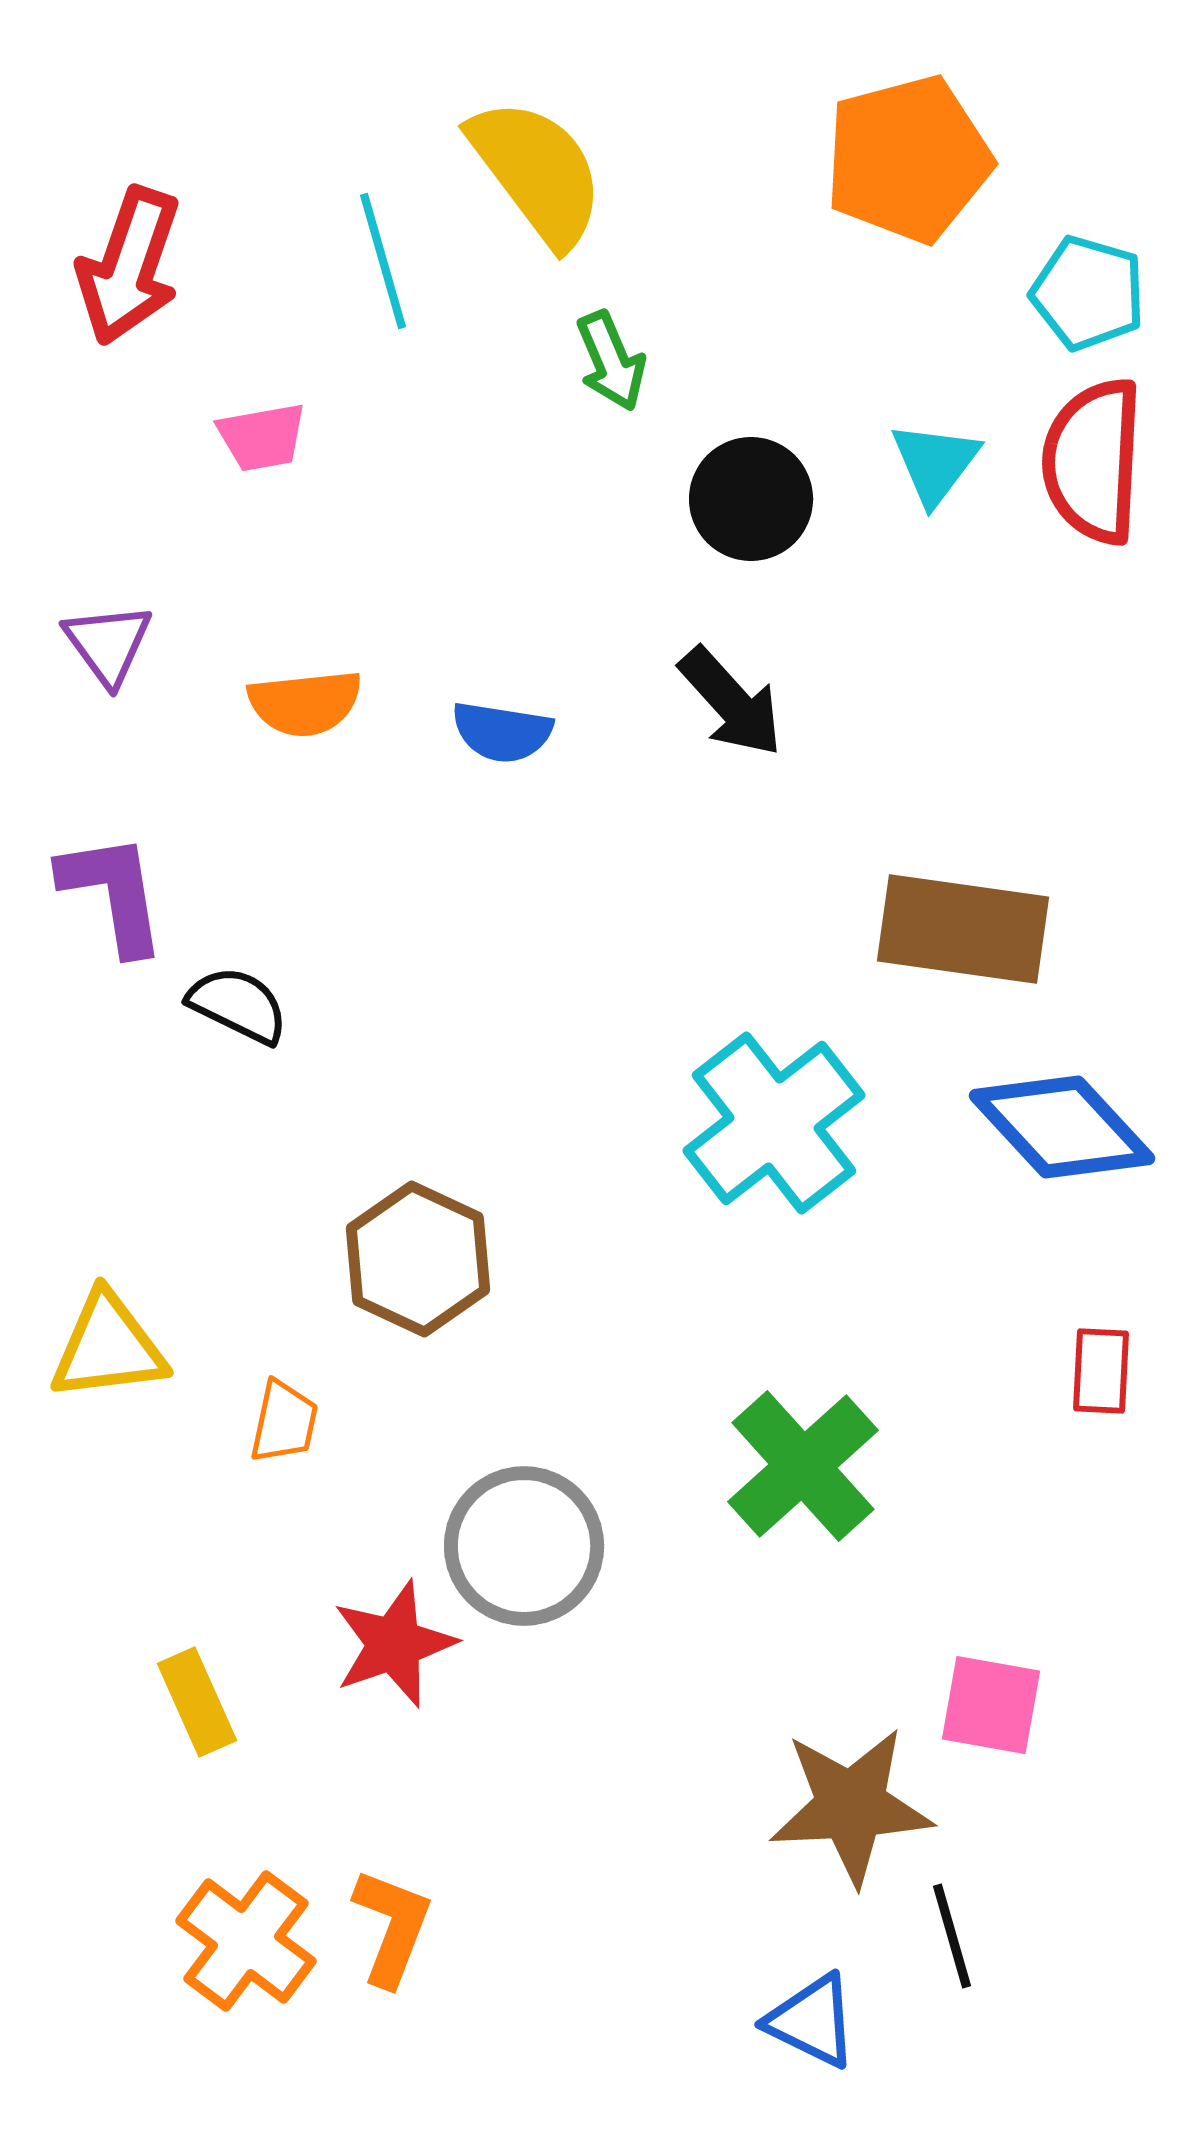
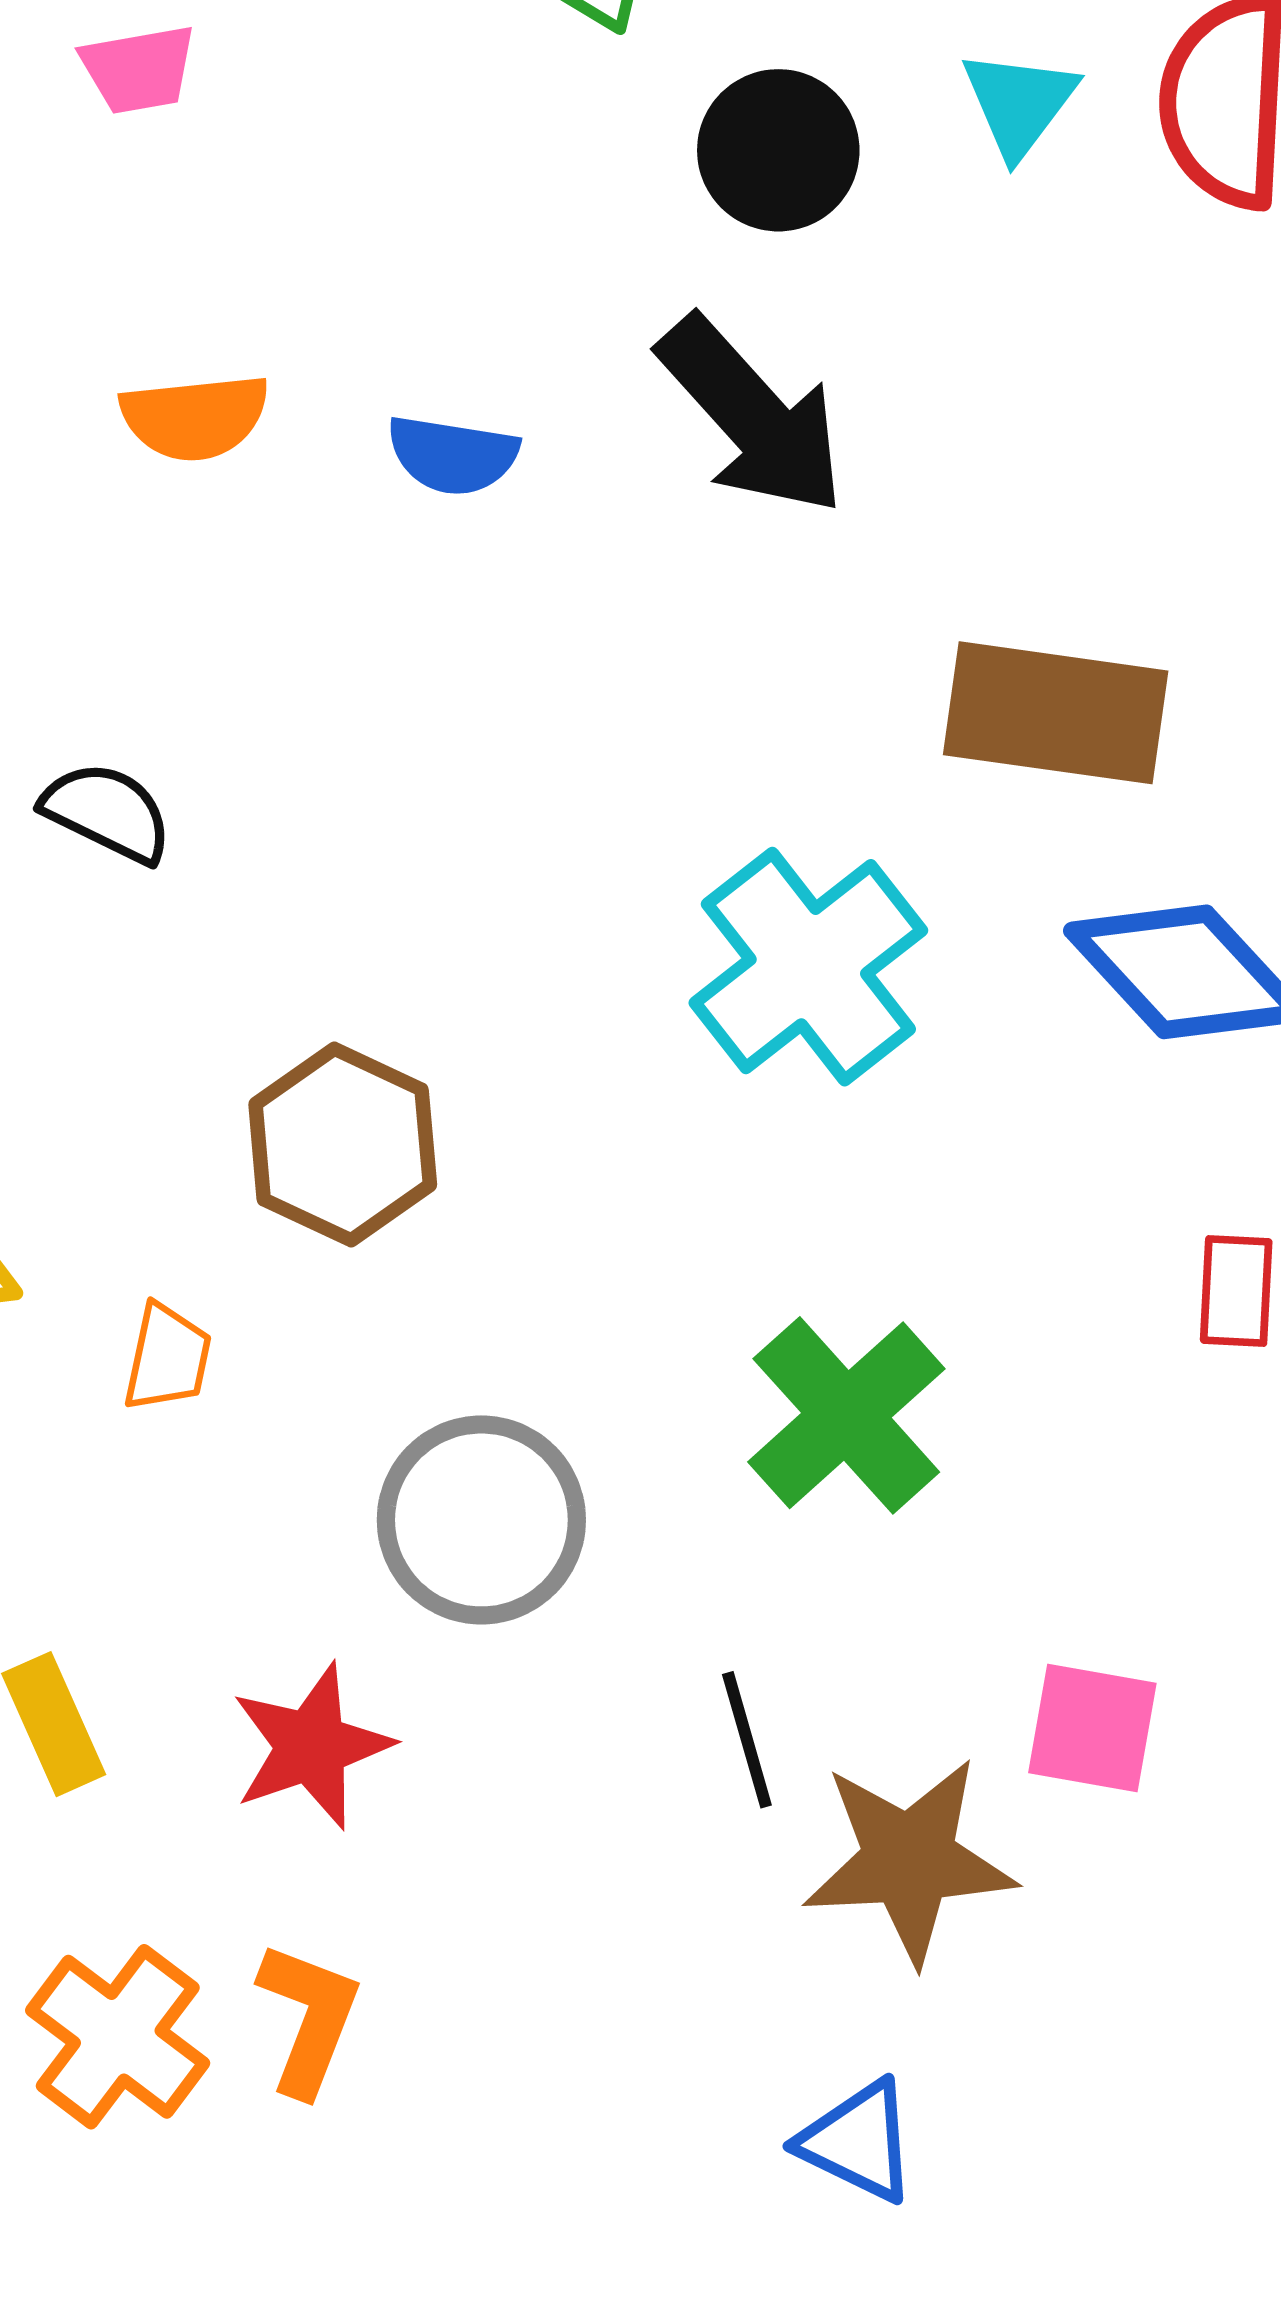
black arrow: (731, 702) -> (752, 416), size x1.4
red star: (394, 1644) -> (311, 1746), moved
black line: (952, 1936) -> (747, 1740), moved

